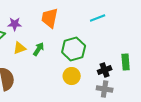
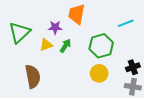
cyan line: (98, 18) -> (126, 23), moved
purple star: (15, 24) -> (55, 27), moved

